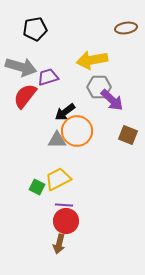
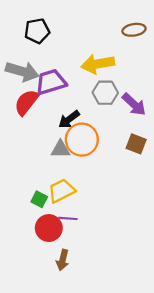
purple trapezoid: (48, 77) -> (51, 82), size x1.4
purple arrow: (112, 100) -> (134, 104), moved
red circle: (66, 221) -> (49, 228), moved

